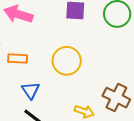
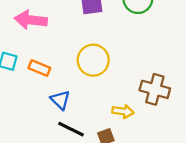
orange rectangle: (18, 58) -> (39, 68), turned 30

